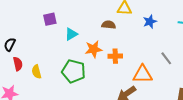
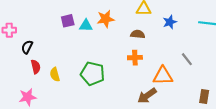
brown semicircle: (109, 25) -> (138, 34), moved
cyan triangle: (71, 34) -> (86, 25), moved, turned 32
orange star: (94, 49) -> (106, 19), moved

